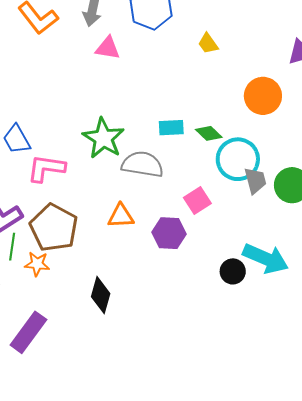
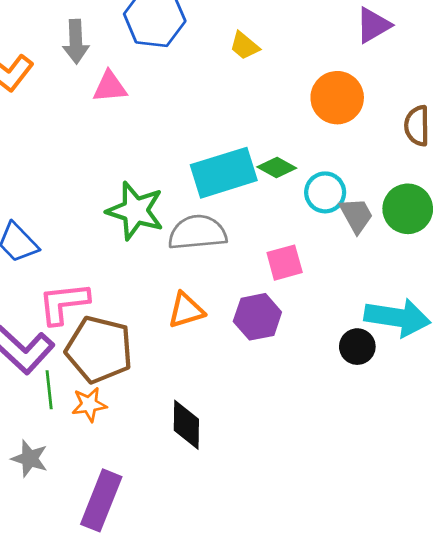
cyan rectangle: (171, 128) -> (224, 173), size x1.8
cyan circle: (238, 159) -> (325, 192), size x0.7
pink L-shape: (46, 168) -> (64, 303), moved
pink square: (197, 200) -> (285, 263), turned 32

